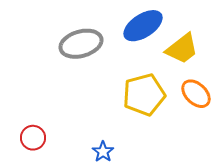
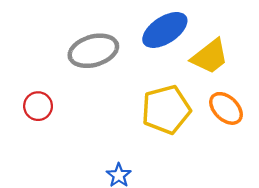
red circle: (33, 138) -> (38, 106), moved

